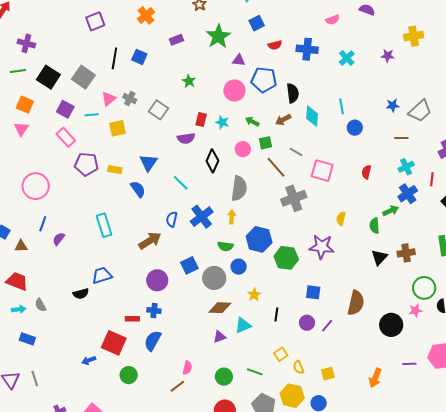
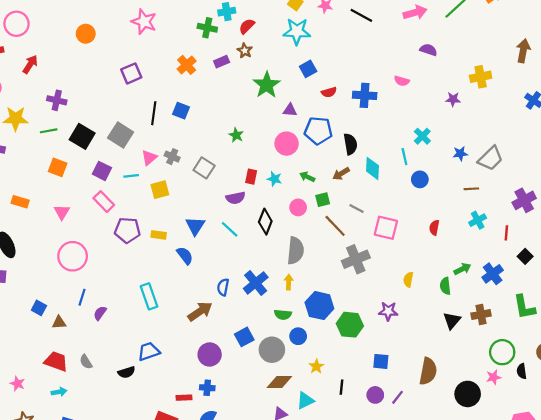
pink semicircle: (333, 20) -> (402, 81), moved, turned 40
purple rectangle: (176, 40) -> (222, 62), moved
cyan cross: (347, 58) -> (422, 136), moved
pink triangle: (21, 129) -> (62, 212), moved
cyan line: (181, 183) -> (230, 229), moved
blue cross: (408, 194) -> (493, 274), moved
purple star: (322, 247) -> (388, 311), size x0.7
gray semicircle: (40, 305) -> (86, 362), moved

